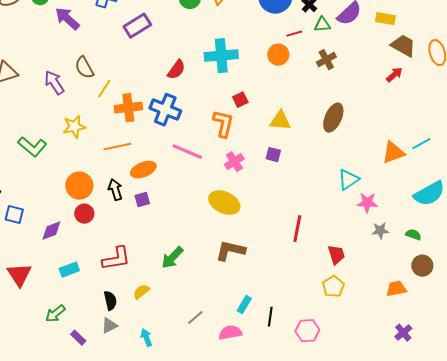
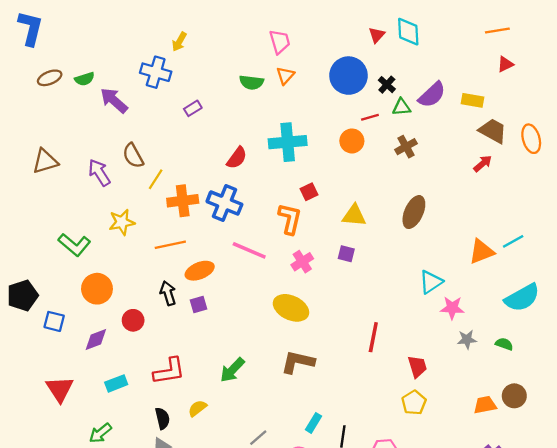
purple rectangle: (137, 26) -> (193, 108), size x0.6
orange circle: (79, 186) -> (97, 289), moved
brown circle: (422, 266) -> (514, 396), moved

